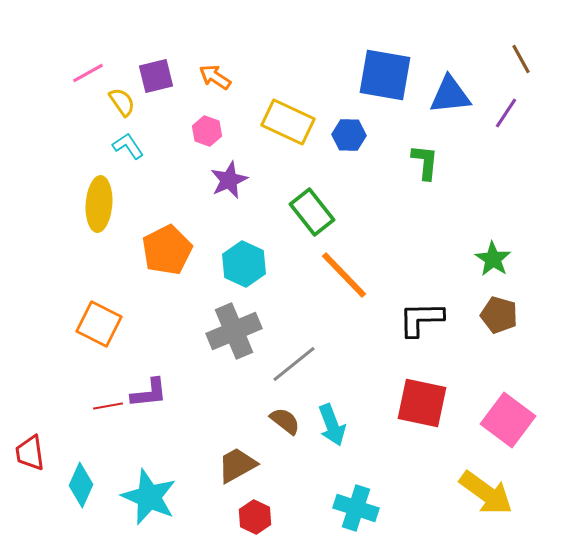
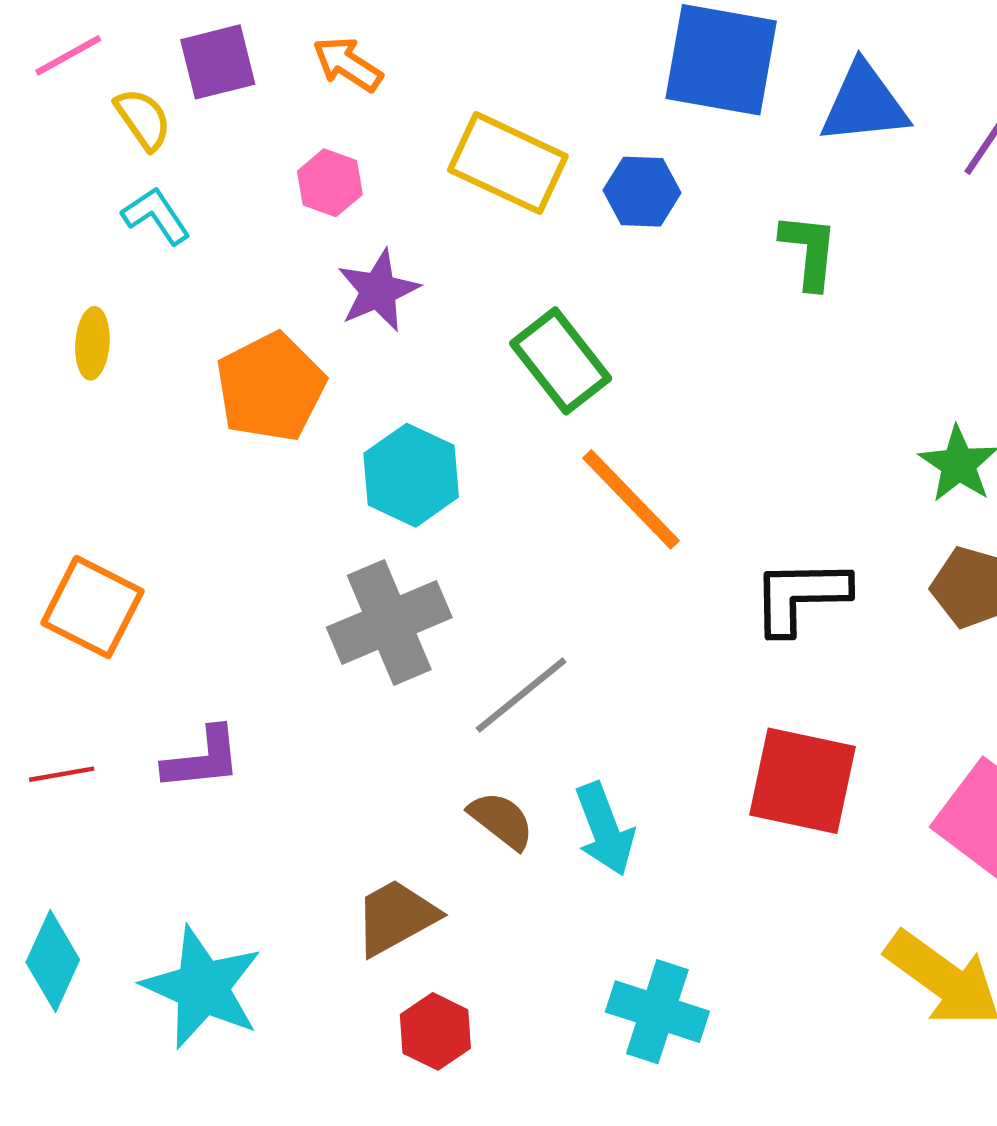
yellow ellipse: (99, 204) -> (92, 343), size x0.6
orange pentagon: (167, 250) -> (270, 387), moved
red line: (108, 406) -> (62, 774), moved

